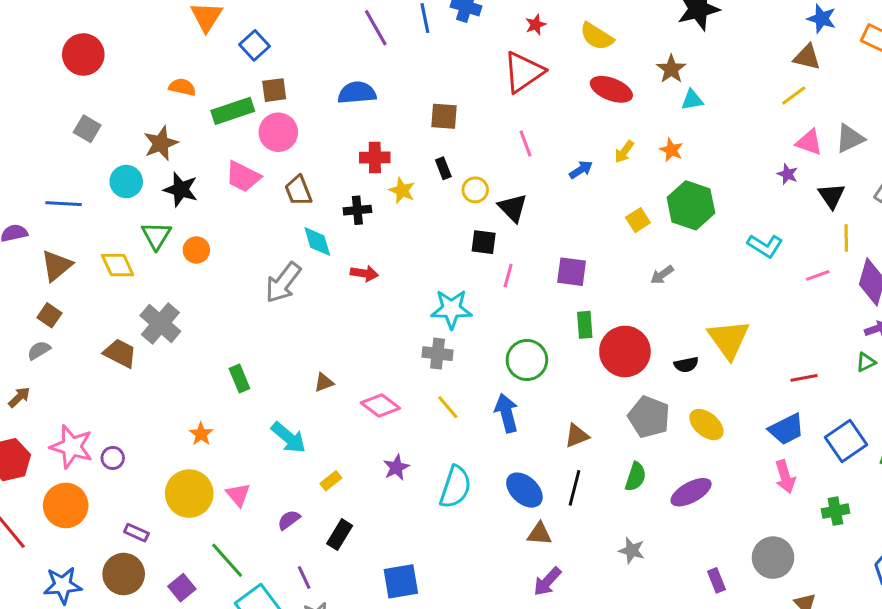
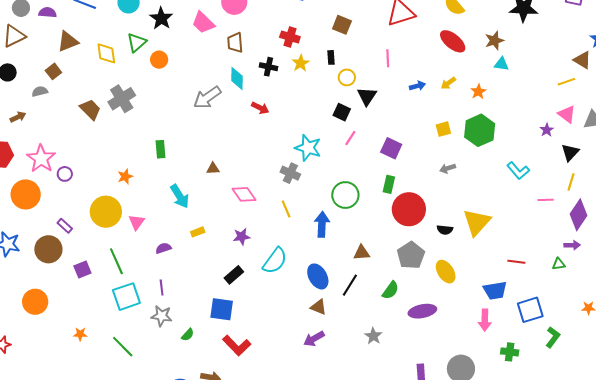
black rectangle: (340, 535) -> (234, 275), moved

